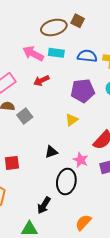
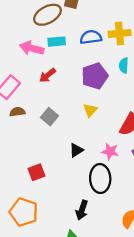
gray square: (25, 116) -> (49, 117), moved

